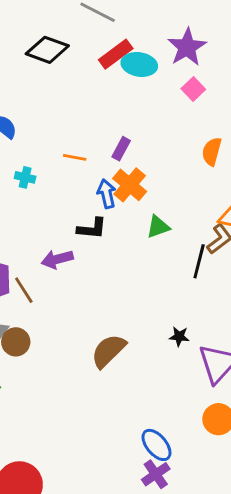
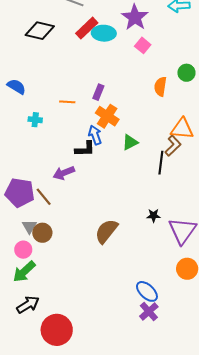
blue arrow: (107, 194) -> (95, 135), moved

